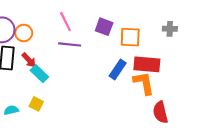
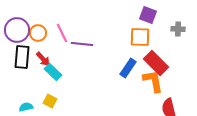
pink line: (65, 21) -> (62, 33), moved
purple square: (104, 27) -> (148, 15), moved
red rectangle: (147, 64) -> (156, 63), turned 40

